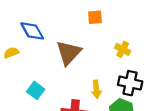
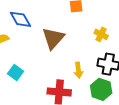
cyan square: (36, 90) -> (15, 73), moved

